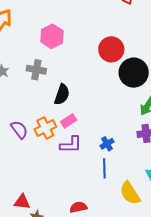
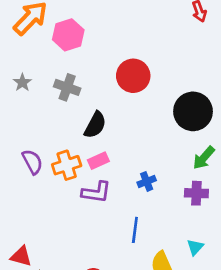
pink hexagon: (52, 36) -> (68, 35), moved
red circle: (111, 49) -> (133, 76), moved
blue cross: (107, 144) -> (147, 181), moved

